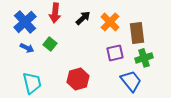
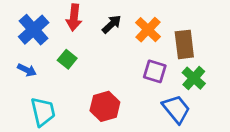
blue arrow: (27, 48) -> (27, 70), moved
purple square: (115, 53) -> (155, 71), turned 30
green cross: (144, 58) -> (194, 78), turned -30

